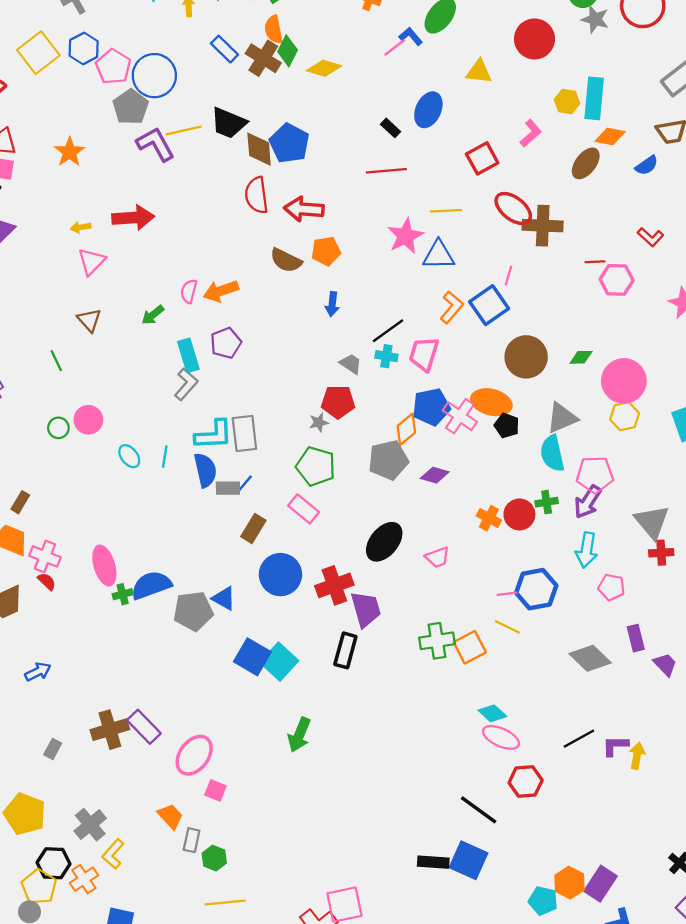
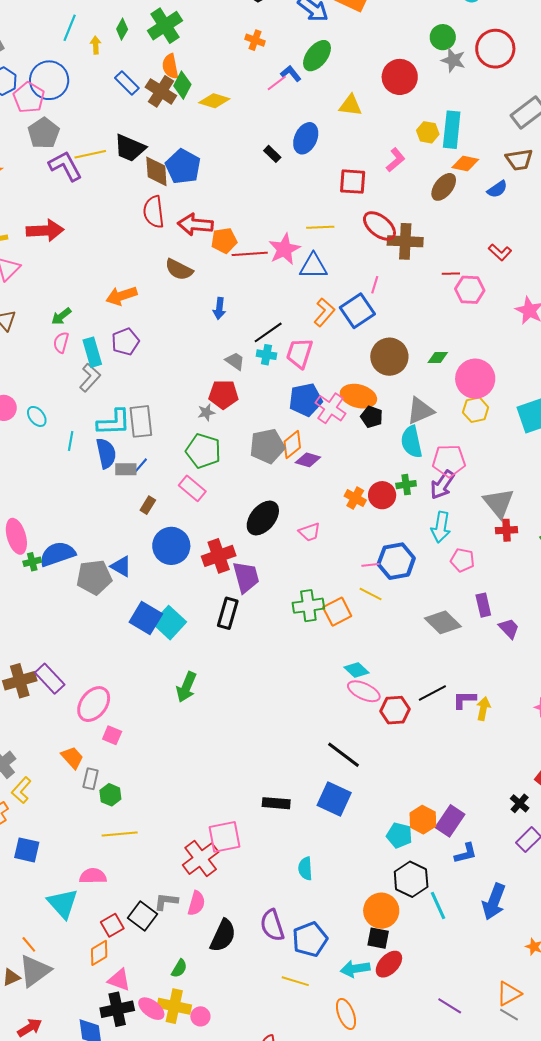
blue circle: (154, 76) -> (49, 80), moved
red square: (482, 158) -> (353, 182), turned 32
red line: (386, 171) -> (250, 254), moved
orange pentagon: (326, 251) -> (224, 241), moved
pink semicircle: (189, 291) -> (61, 342), moved
orange diamond: (406, 429) -> (292, 444), moved
cyan ellipse: (129, 456) -> (37, 416), moved
brown rectangle: (253, 529) -> (148, 505), size x0.7
red hexagon: (526, 781) -> (395, 710), moved
black rectangle: (433, 862) -> (276, 803), moved

